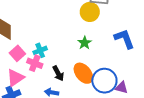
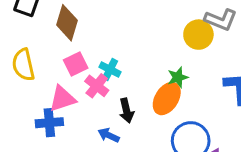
cyan cross: (40, 50) -> (110, 70), turned 32
orange ellipse: (83, 73) -> (167, 99), moved, turned 55

